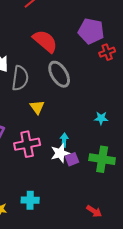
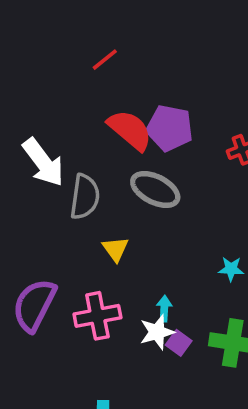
purple pentagon: (91, 31) -> (170, 128), moved
gray ellipse: (59, 74) -> (155, 190), turned -32
purple square: (72, 159) -> (179, 343), turned -32

